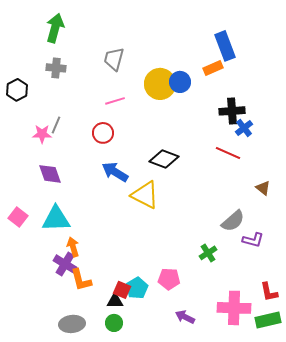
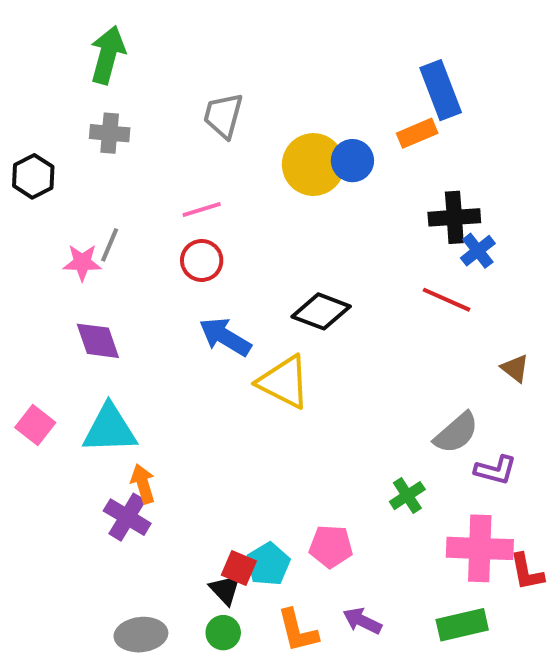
pink line: (115, 101) -> (202, 210), moved
orange L-shape: (81, 280) -> (298, 631), moved
black triangle: (115, 301) -> (225, 590), turned 48
pink cross: (234, 308) -> (480, 548), moved
green rectangle: (268, 320) -> (462, 625), moved

